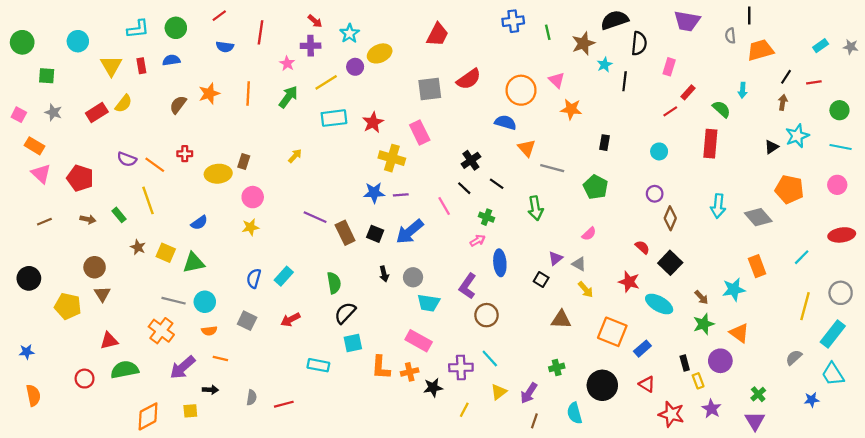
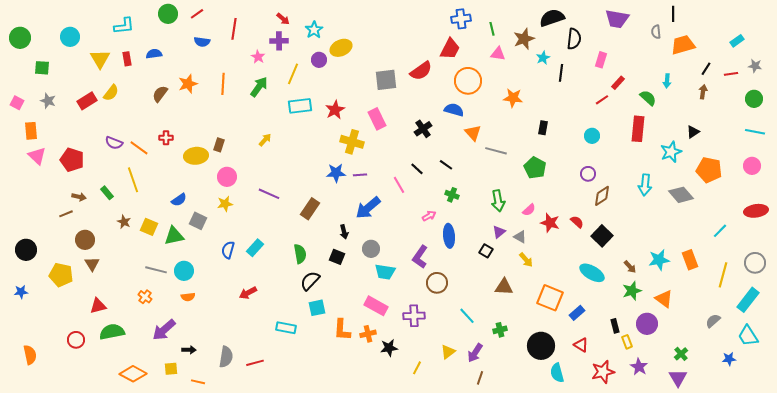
green circle: (176, 28) -> (168, 14), moved
red trapezoid: (438, 35) -> (450, 49), moved
gray star: (851, 47) -> (755, 66), moved
pink triangle: (557, 80) -> (498, 54), moved, turned -35
yellow line: (326, 82) -> (293, 74), turned -35
cyan star: (797, 136) -> (671, 152), moved
orange rectangle: (34, 146) -> (31, 131), turned 54
black cross: (471, 160) -> (423, 129), moved
green arrow: (535, 208) -> (498, 201), moved
purple line: (315, 217) -> (269, 194), moved
green cross: (487, 217) -> (452, 195), moved
brown diamond: (670, 218) -> (602, 196), turned 35
brown line: (44, 222) -> (66, 214), moved
brown rectangle: (345, 233) -> (310, 209), turned 60
black square: (375, 234) -> (337, 257), moved
orange rectangle: (757, 266) -> (690, 260), moved
black arrow: (384, 274) -> (344, 232), moved
red star: (629, 282) -> (550, 223), moved
red arrow: (291, 320) -> (248, 293), moved
gray square: (247, 321) -> (198, 221), moved
orange cross: (161, 331) -> (145, 297), size x0.6
blue star: (27, 352) -> (21, 292), moved
orange line: (220, 359) -> (198, 382), moved
cyan line: (490, 359) -> (467, 316), moved
purple cross: (461, 367) -> (414, 316), moved
gray semicircle: (252, 398) -> (226, 357), size x1.5
cyan semicircle: (574, 413) -> (557, 373), moved
red star: (671, 414) -> (603, 372), turned -30
orange diamond: (148, 416) -> (133, 374), turned 56

